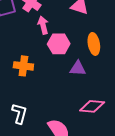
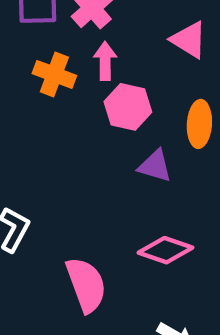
orange cross: (23, 66) -> (54, 74), moved

